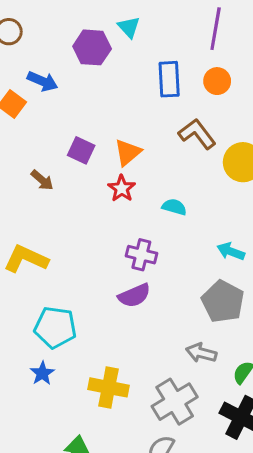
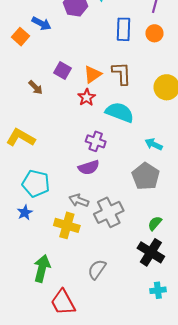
brown L-shape: (197, 134) -> (122, 73), moved, turned 30
cyan semicircle: (174, 207) -> (120, 112), size x1.8
gray arrow: (201, 353) -> (79, 200), moved
gray cross: (175, 402) -> (109, 212), moved

